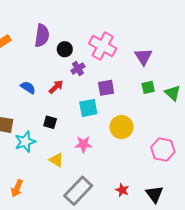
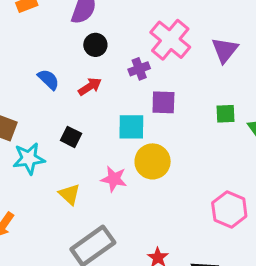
black circle: (65, 49) -> (95, 45), moved
purple triangle: (143, 57) -> (225, 50), moved
purple cross: (78, 69) -> (139, 69), moved
yellow circle: (121, 127) -> (153, 161), moved

